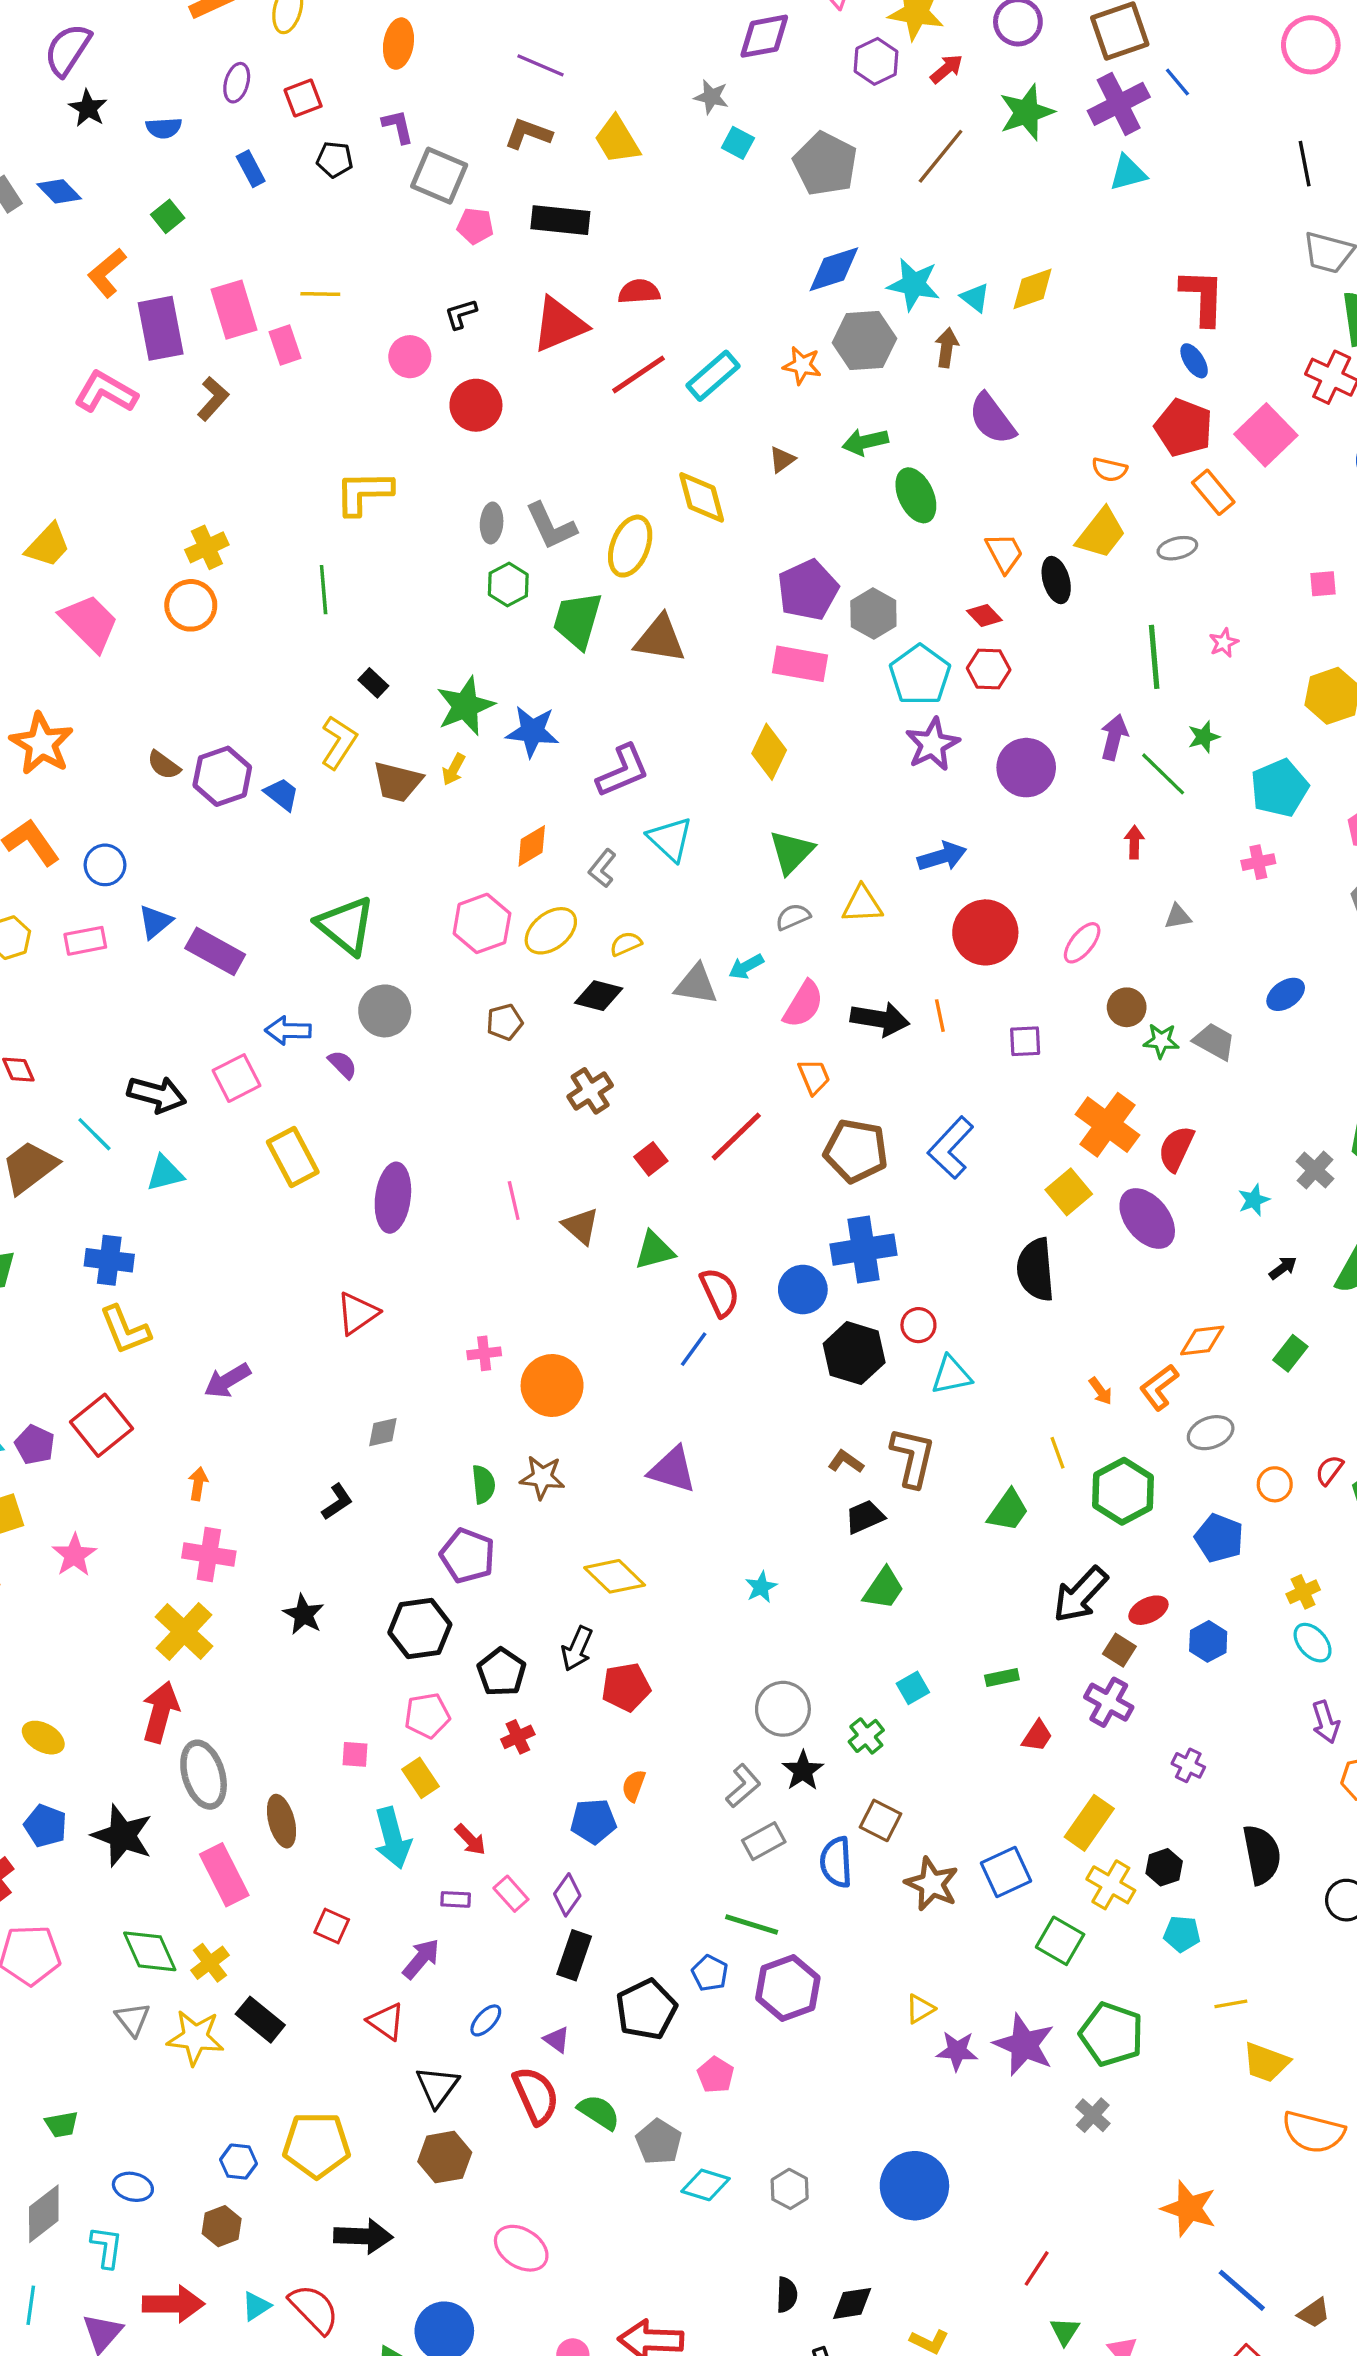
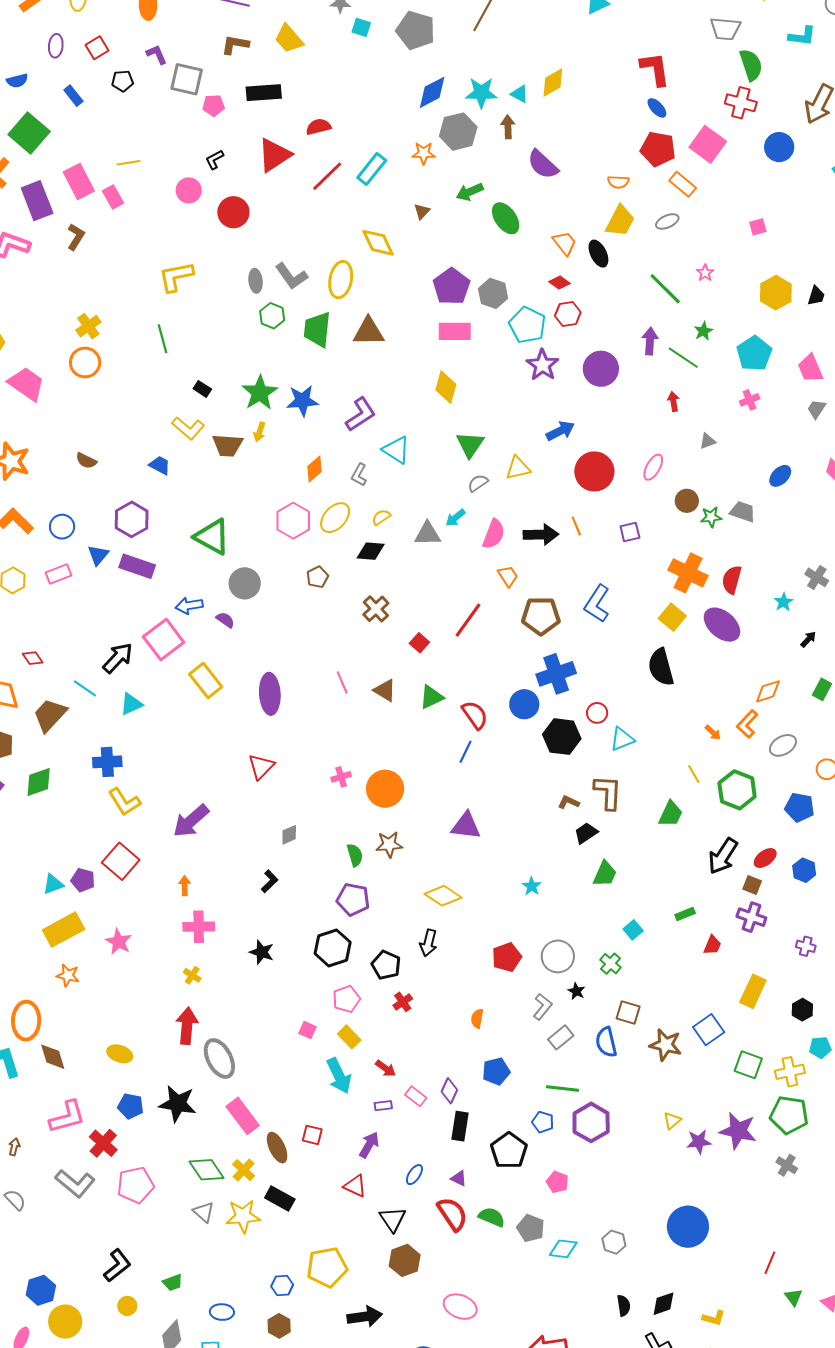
green square: (168, 216) -> (29, 133), size x2.0
green line: (1154, 657) -> (665, 289), turned -30
yellow L-shape: (339, 742) -> (188, 428), turned 108
purple hexagon: (222, 776) -> (132, 519), moved
pink square: (236, 1078) -> (164, 639), size x1.4
black arrow: (157, 1094) -> (118, 658), turned -52
purple arrow: (227, 1381) -> (191, 821), size x1.4
yellow cross: (184, 1632) -> (192, 975), size x0.5
red pentagon: (626, 1687) -> (507, 957), moved
pink square: (355, 1754) -> (308, 1030), turned 30
black star: (803, 1771) -> (576, 991), size x0.7
brown ellipse: (282, 1821) -> (277, 1148), moved
blue pentagon: (593, 1821) -> (496, 1071), moved
yellow cross: (1111, 1885) -> (790, 1072), moved, turned -32

